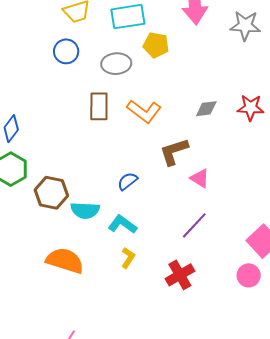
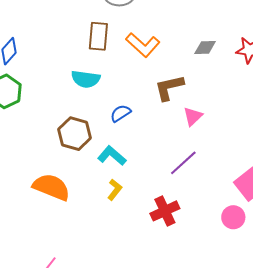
pink triangle: (200, 178) -> (193, 116), turned 40
brown hexagon: (51, 193) -> (75, 134), moved
cyan semicircle: (85, 210) -> (86, 79), moved

